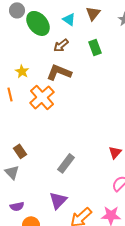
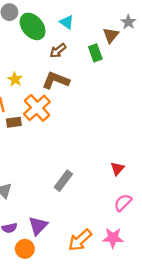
brown triangle: (93, 13) -> (111, 35), moved
brown rectangle: (20, 151) -> (14, 122), moved, turned -64
purple triangle: (58, 200) -> (38, 226), moved

